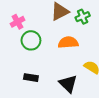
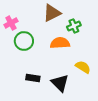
green cross: (83, 17) -> (74, 26), moved
black rectangle: (31, 78) -> (33, 78), moved

